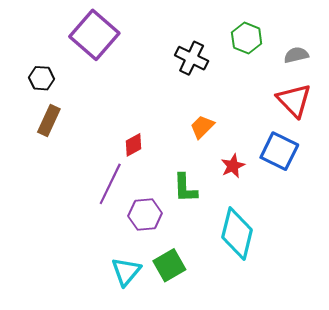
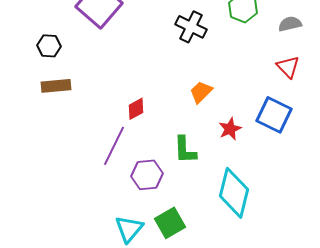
red triangle: (294, 100) -> (288, 67), size x0.7
brown rectangle: (49, 120) -> (56, 86), turned 60

